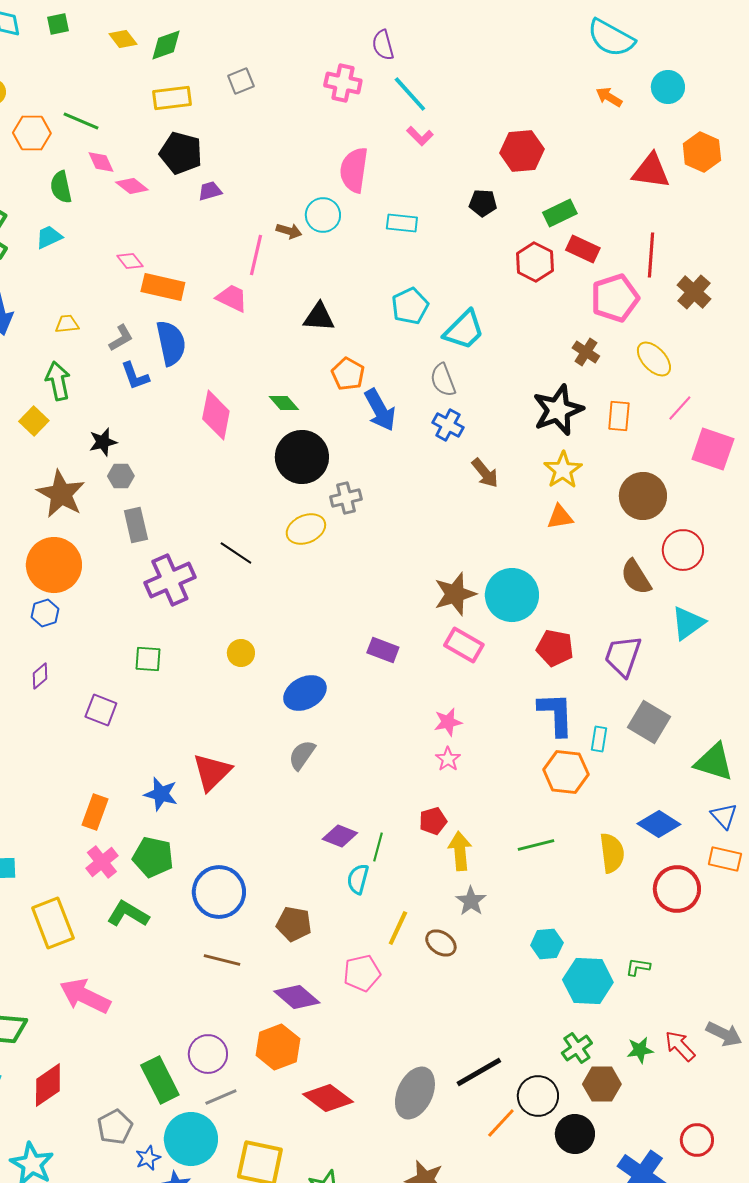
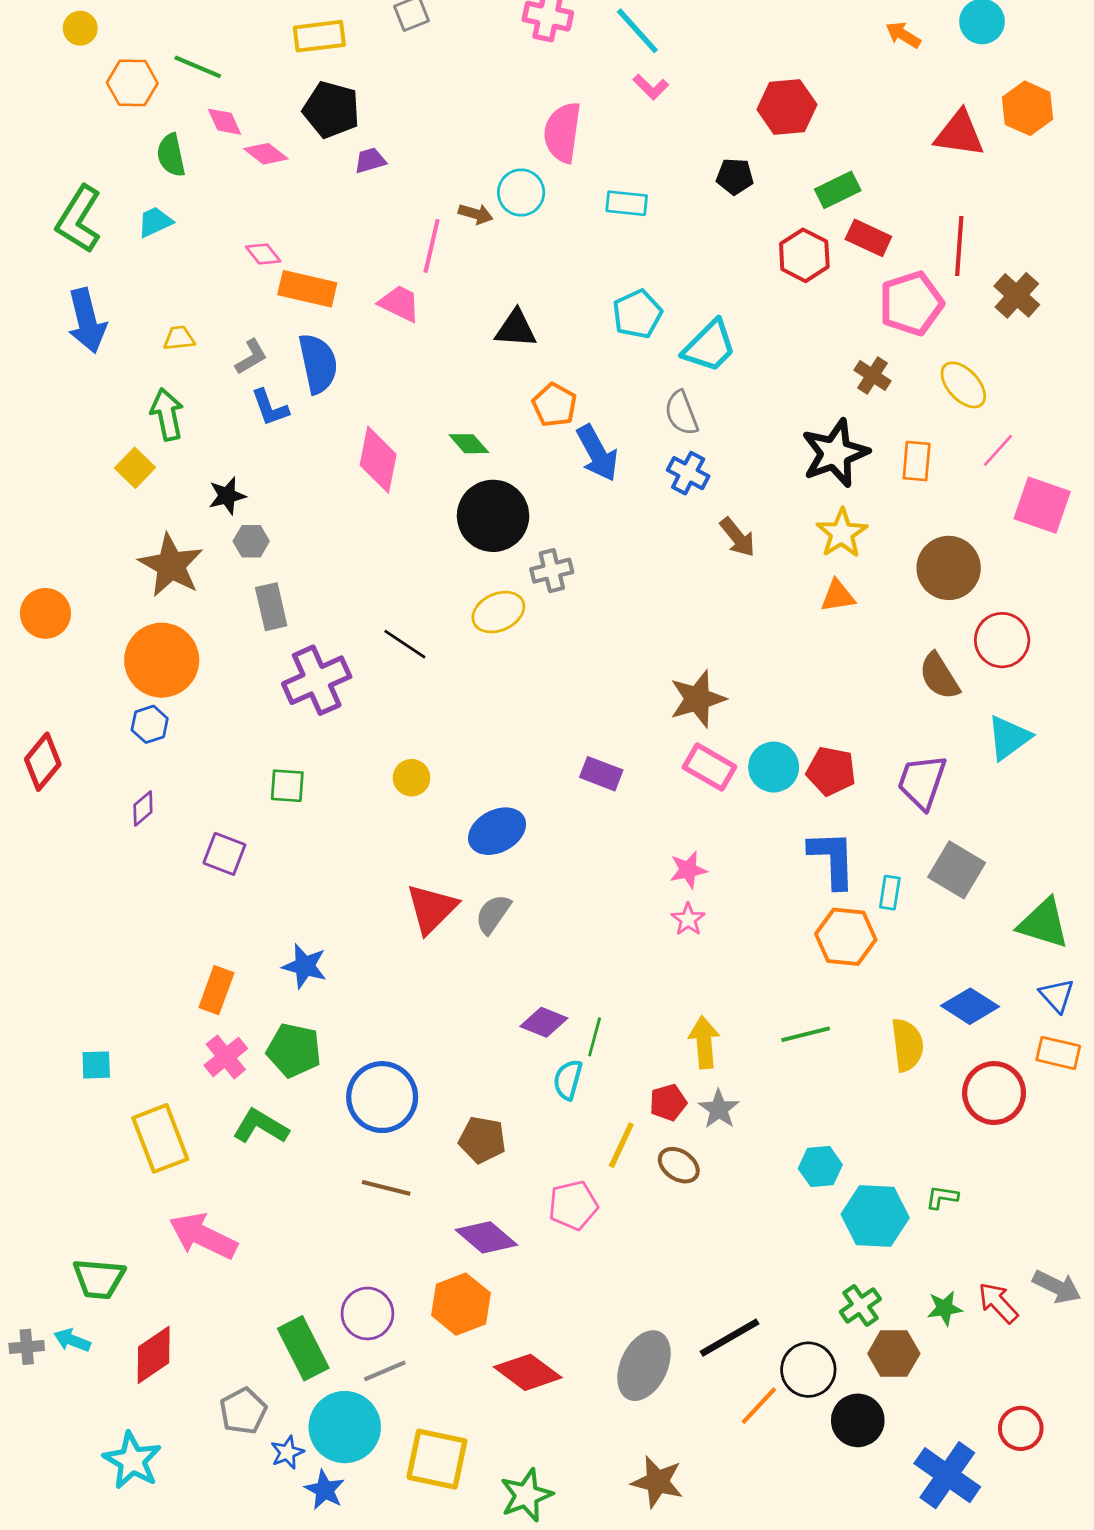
cyan circle: (512, 595) -> (774, 767), moved, size x0.7
red triangle: (212, 772) -> (432, 909), moved
red pentagon: (433, 821) -> (668, 1102), moved

